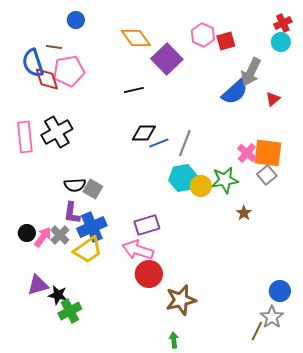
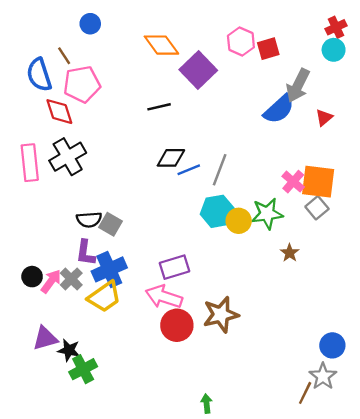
brown line: (54, 47) -> (64, 56), turned 49
red diamond: (47, 79) -> (59, 112), moved
brown star: (181, 300) -> (221, 315), moved

